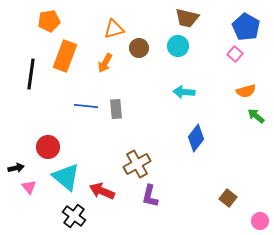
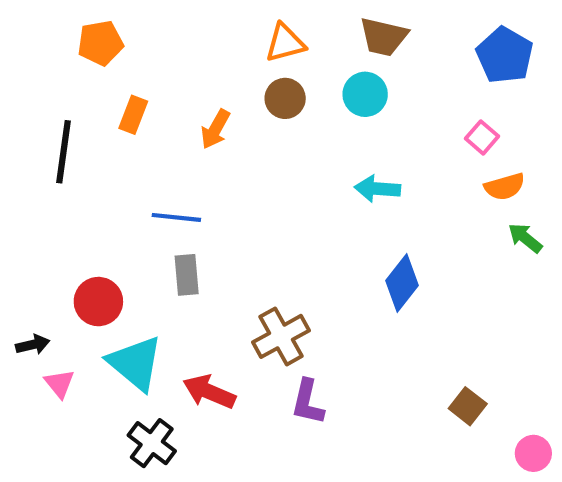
orange triangle: (114, 29) -> (285, 43), moved
pink square: (235, 54) -> (482, 137), moved
orange rectangle: (65, 56) -> (133, 115), size x0.6
gray rectangle: (116, 109) -> (187, 275), moved

